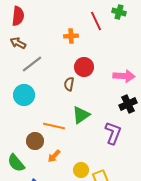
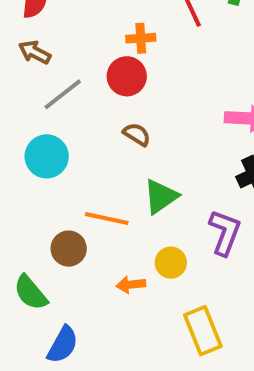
red circle: (84, 67) -> (127, 76), moved
brown semicircle: (69, 84) -> (137, 134), turned 112
orange arrow: (54, 156) -> (131, 285), moved, turned 40
yellow circle: (81, 170) -> (171, 263), moved

